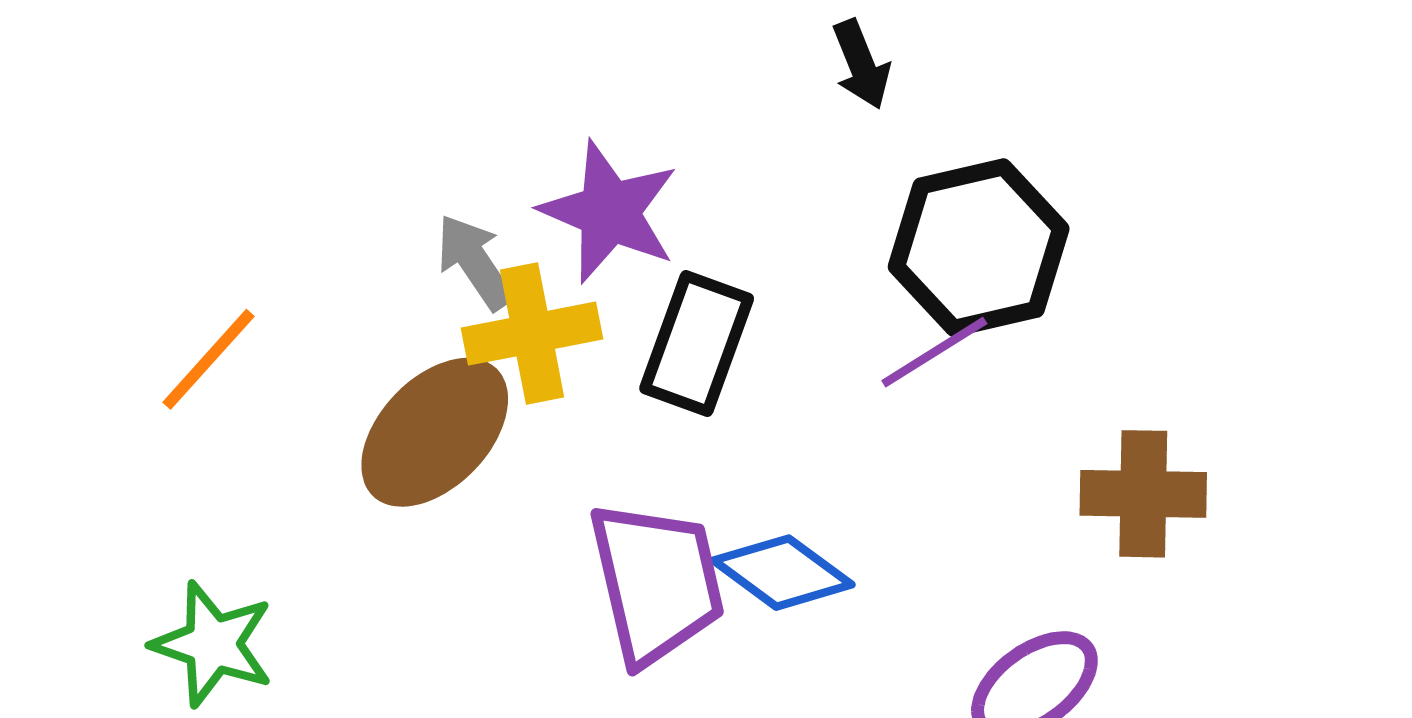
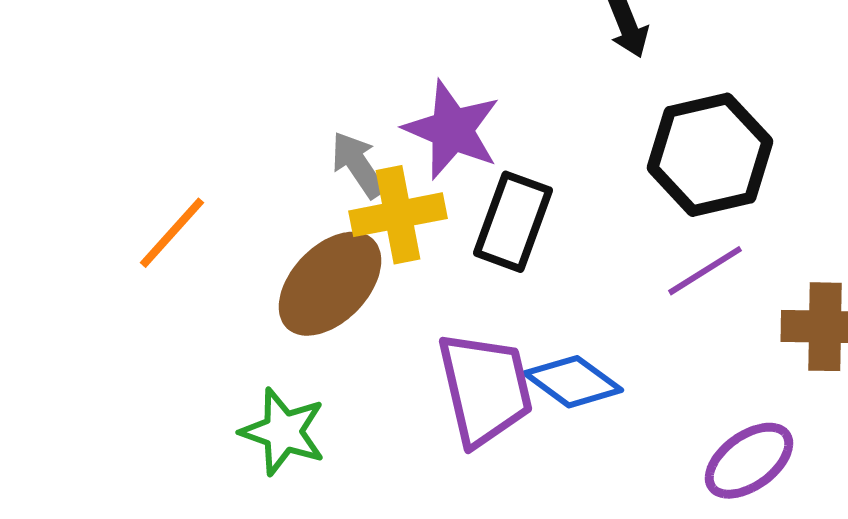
purple line: (934, 352) -> (705, 271), moved
green star: (213, 644) -> (283, 432), moved

